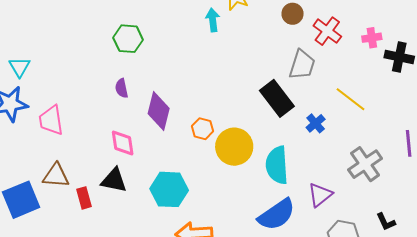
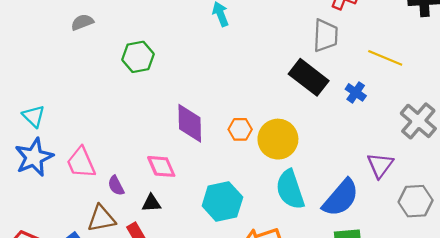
purple semicircle: (122, 88) -> (116, 186), moved
cyan semicircle: (277, 165) -> (290, 189), moved
black triangle: (114, 180) -> (151, 203), moved, size x0.7

